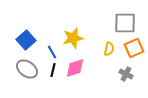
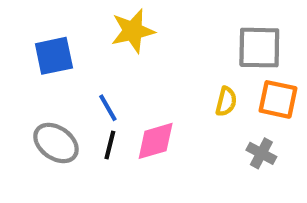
yellow star: (73, 38) -> (133, 31), moved
blue square: (26, 40) -> (54, 56), moved, turned 30
orange square: (134, 48) -> (278, 99), turned 36

